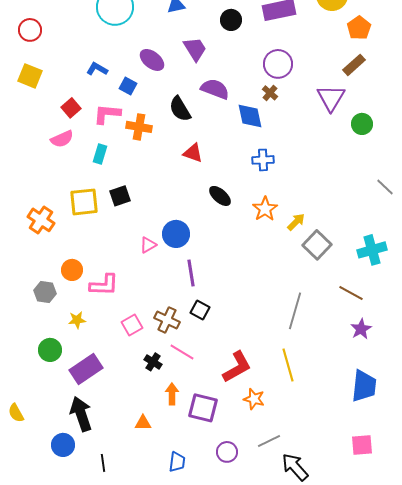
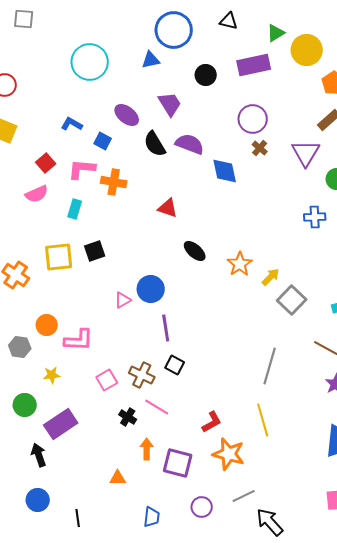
brown cross: (270, 93) -> (260, 148), moved
black semicircle: (180, 109) -> (155, 144), moved
blue cross: (263, 160) -> (315, 217), moved
red L-shape: (237, 367) -> (212, 422), size x0.7
orange star: (254, 399) -> (229, 454), size x1.5
black arrow: (81, 414) -> (39, 455), moved, size x0.7

